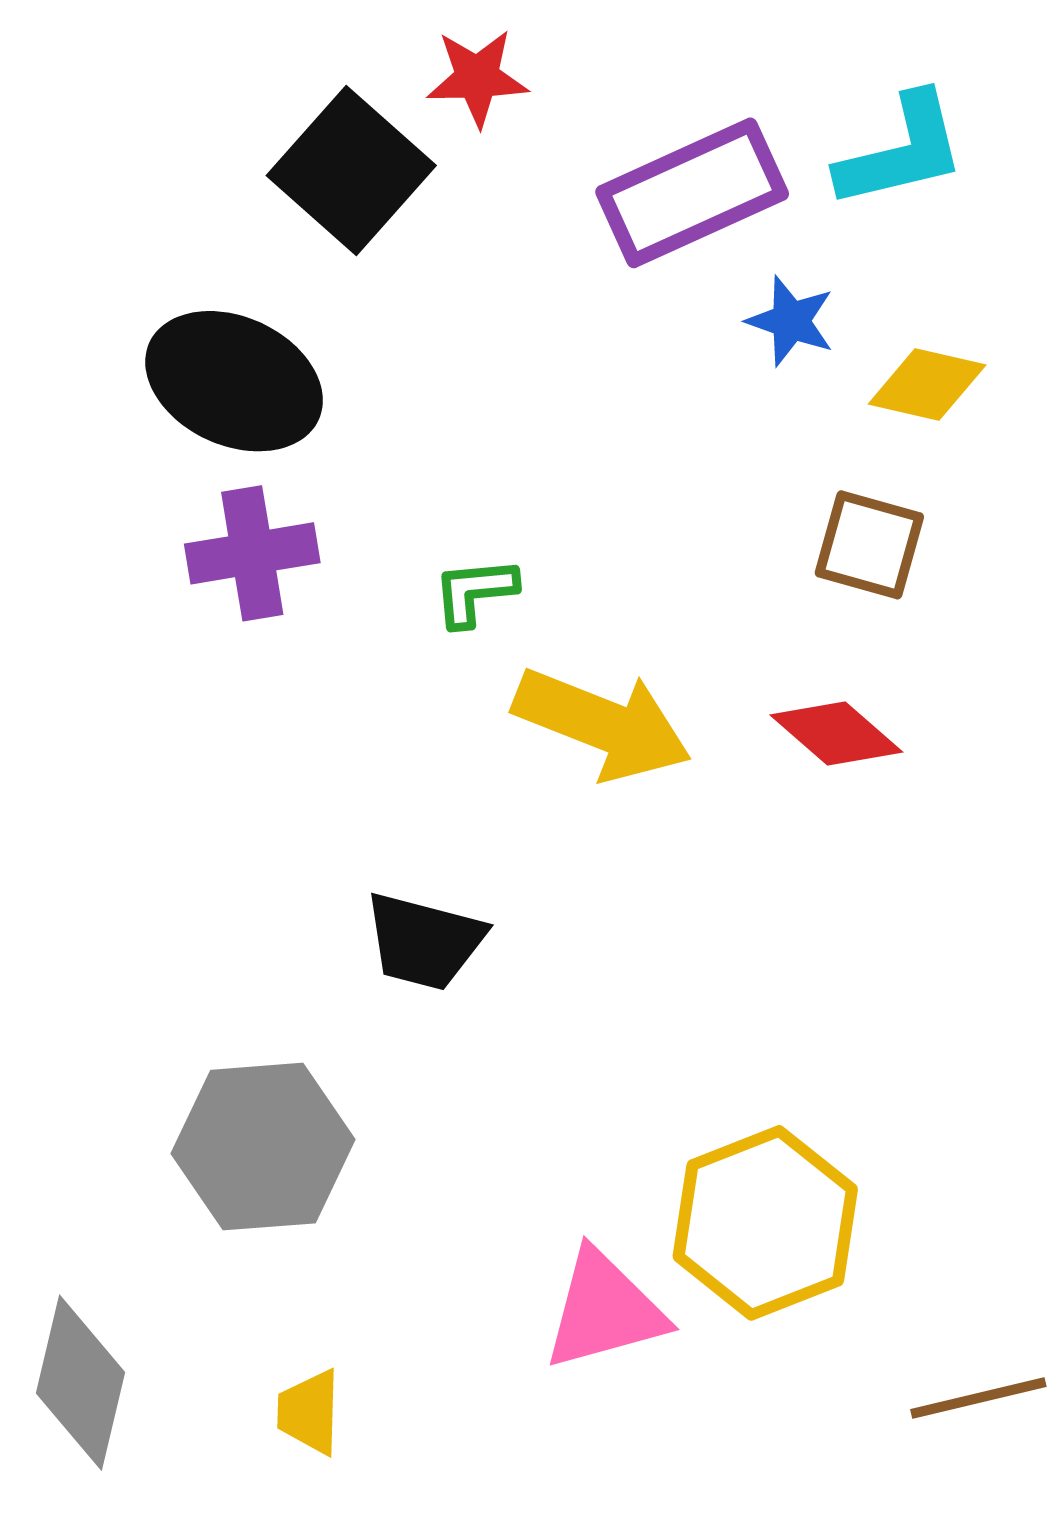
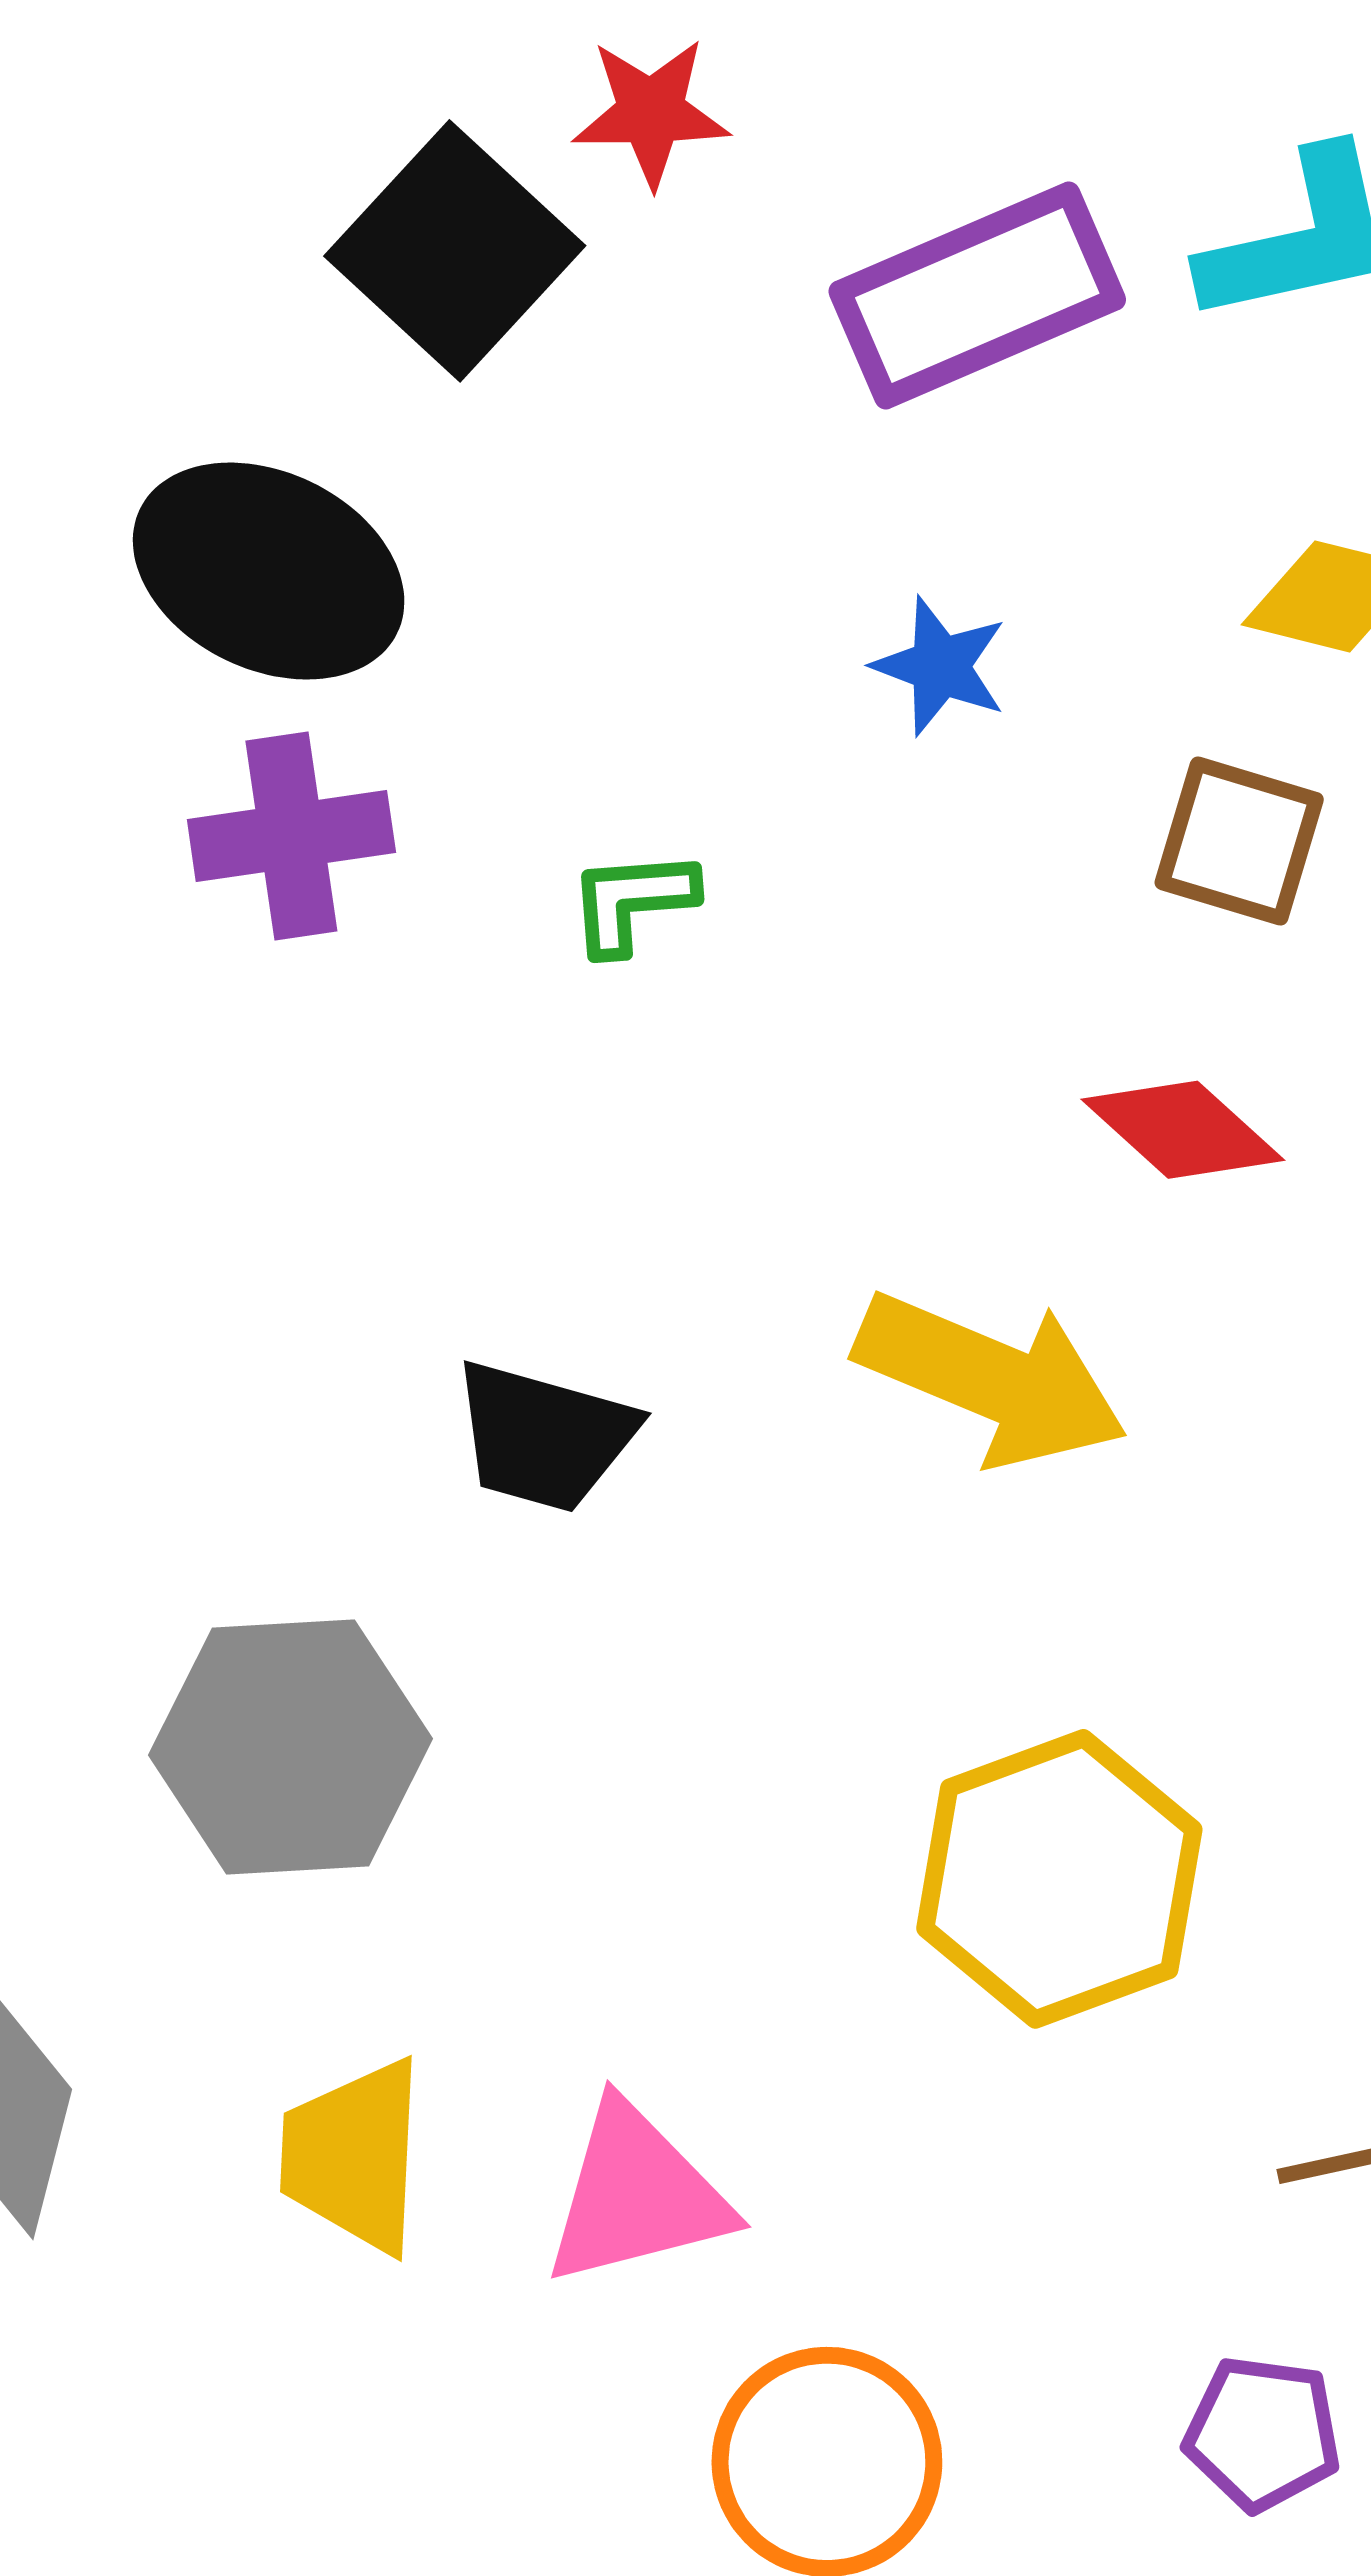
blue star: (791, 321) -> (940, 666), moved
yellow arrow: (602, 724) -> (991, 1379), moved
pink triangle: (604, 1310) -> (637, 2195), moved
yellow trapezoid: (309, 1412) -> (354, 2156), size x1.5

